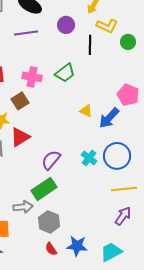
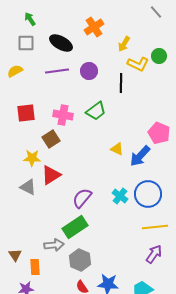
purple circle: (66, 25) -> (89, 71), moved
green circle: (128, 42) -> (159, 56), moved

